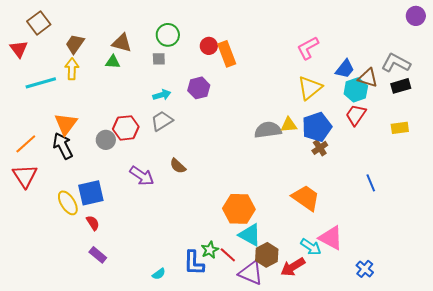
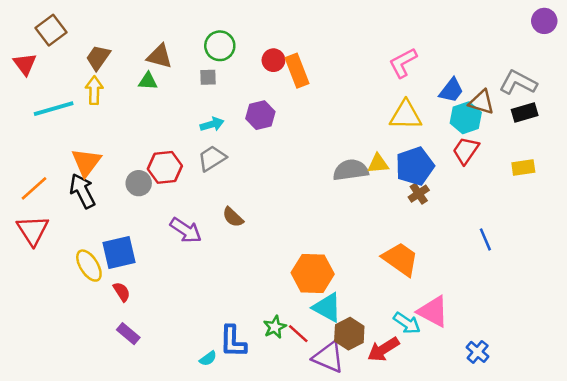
yellow triangle: (310, 88) -> (406, 115), turned 40
blue L-shape: (194, 263) -> (233, 341), moved

